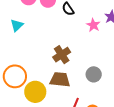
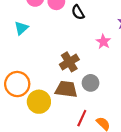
pink star: (93, 25) -> (103, 42), moved
gray circle: (94, 74) -> (91, 83), moved

